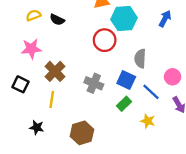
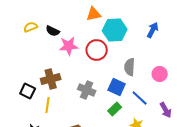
pink star: (31, 49) -> (69, 46), moved
brown cross: (55, 71) -> (51, 79), turned 30
pink circle: (173, 77) -> (160, 74), moved
black square: (20, 84) -> (28, 91), moved

